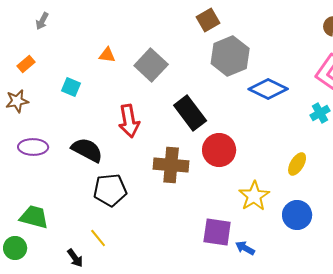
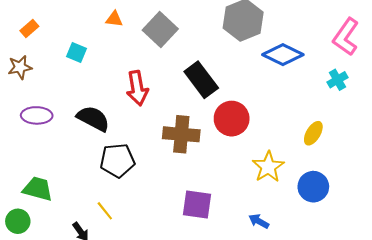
purple square: (217, 232) -> (197, 204), moved

